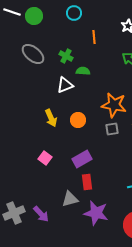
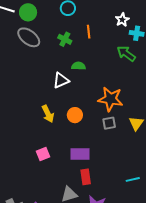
gray ellipse: (33, 54) -> (29, 37), moved
green cross: (66, 56) -> (65, 39), moved
pink square: (45, 158) -> (43, 154), turned 32
purple rectangle: (82, 159) -> (80, 154), turned 30

